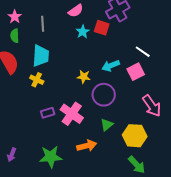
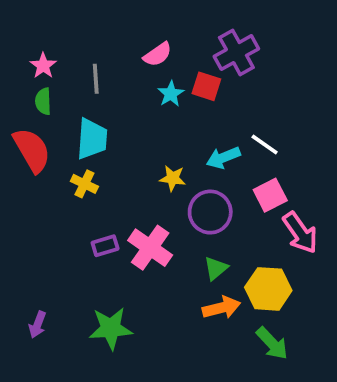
white line: (143, 52) -> (265, 144), moved
pink square: (136, 72) -> (270, 195), moved
orange arrow: (87, 146) -> (221, 308), moved

